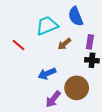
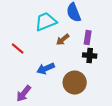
red line: (18, 45) -> (18, 48), moved
purple arrow: (53, 99) -> (24, 94), moved

